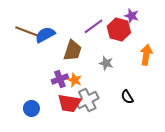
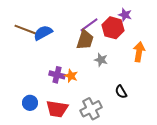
brown trapezoid: (72, 51) -> (85, 40), moved
purple cross: (60, 79) -> (57, 75), turned 35
gray cross: (87, 100) -> (91, 109), moved
red trapezoid: (69, 103) -> (57, 109), moved

